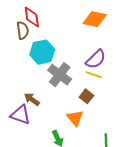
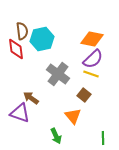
red diamond: (32, 17) -> (16, 49), moved
orange diamond: (95, 19) -> (92, 39), moved
cyan hexagon: (42, 52) -> (42, 39), moved

